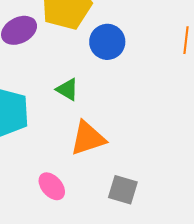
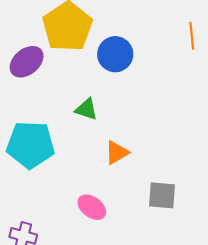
orange triangle: (88, 138) -> (117, 153), size x0.7

